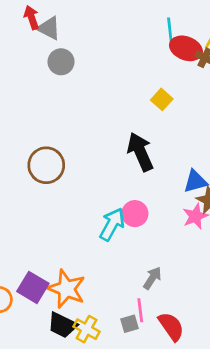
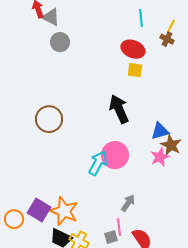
red ellipse: (186, 48) -> (133, 49), moved
yellow square: (162, 99) -> (135, 70), turned -35
pink circle: (135, 214) -> (115, 155), size x1.4

